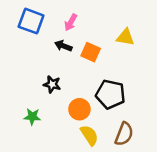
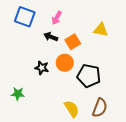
orange square: (91, 52) -> (73, 42), turned 35
orange circle: (79, 109) -> (65, 63), moved
green star: (32, 117) -> (18, 94), moved

